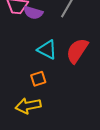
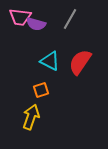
yellow arrow: (28, 106) -> (31, 117), turned 120

